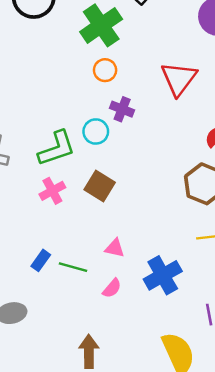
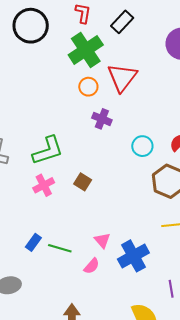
red triangle: (179, 79) -> (122, 77), moved
cyan circle: (96, 131) -> (142, 146), moved
brown square: (100, 186) -> (83, 182), size x0.7
pink triangle: (115, 248) -> (102, 240), moved, turned 36

